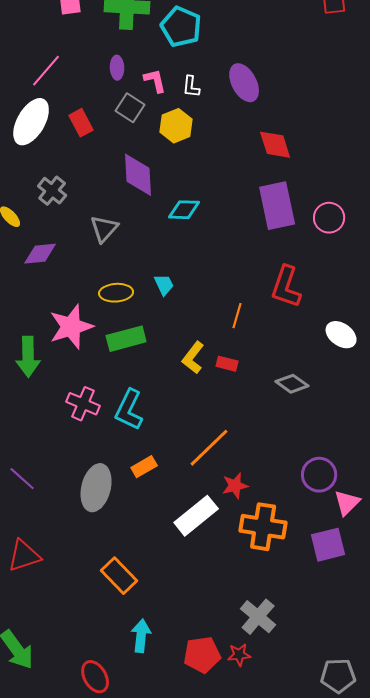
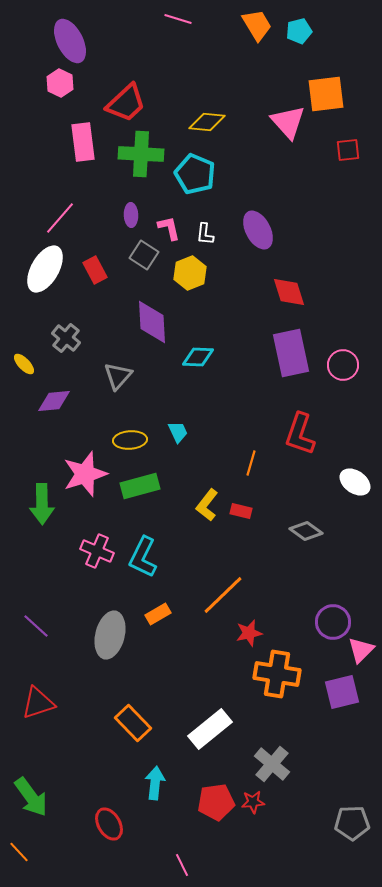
white rectangle: (196, 516) -> (210, 729), moved

